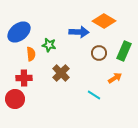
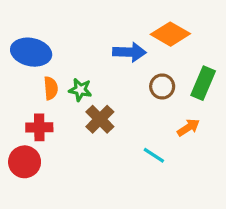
blue ellipse: (19, 32) -> (31, 52), turned 50
green star: (49, 45) -> (80, 90), moved

